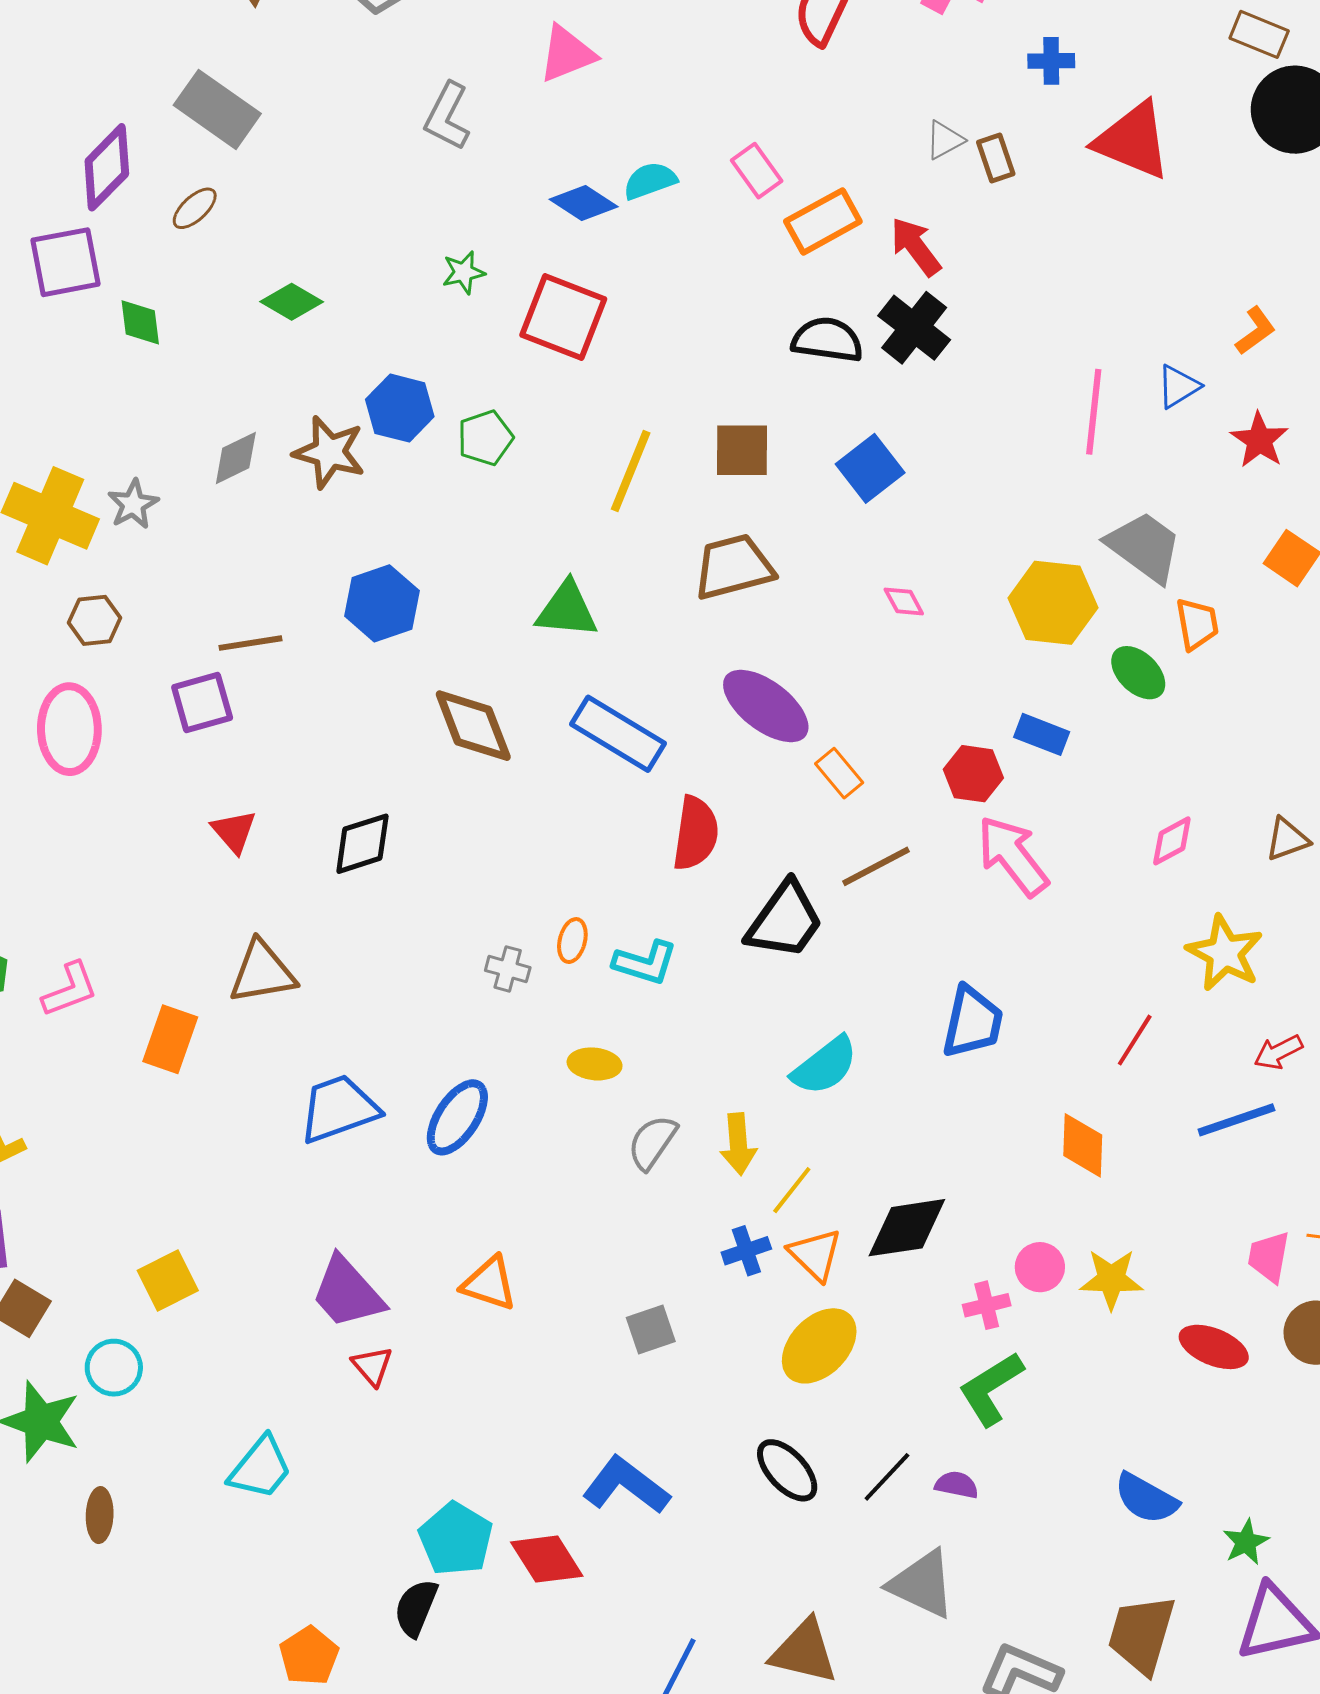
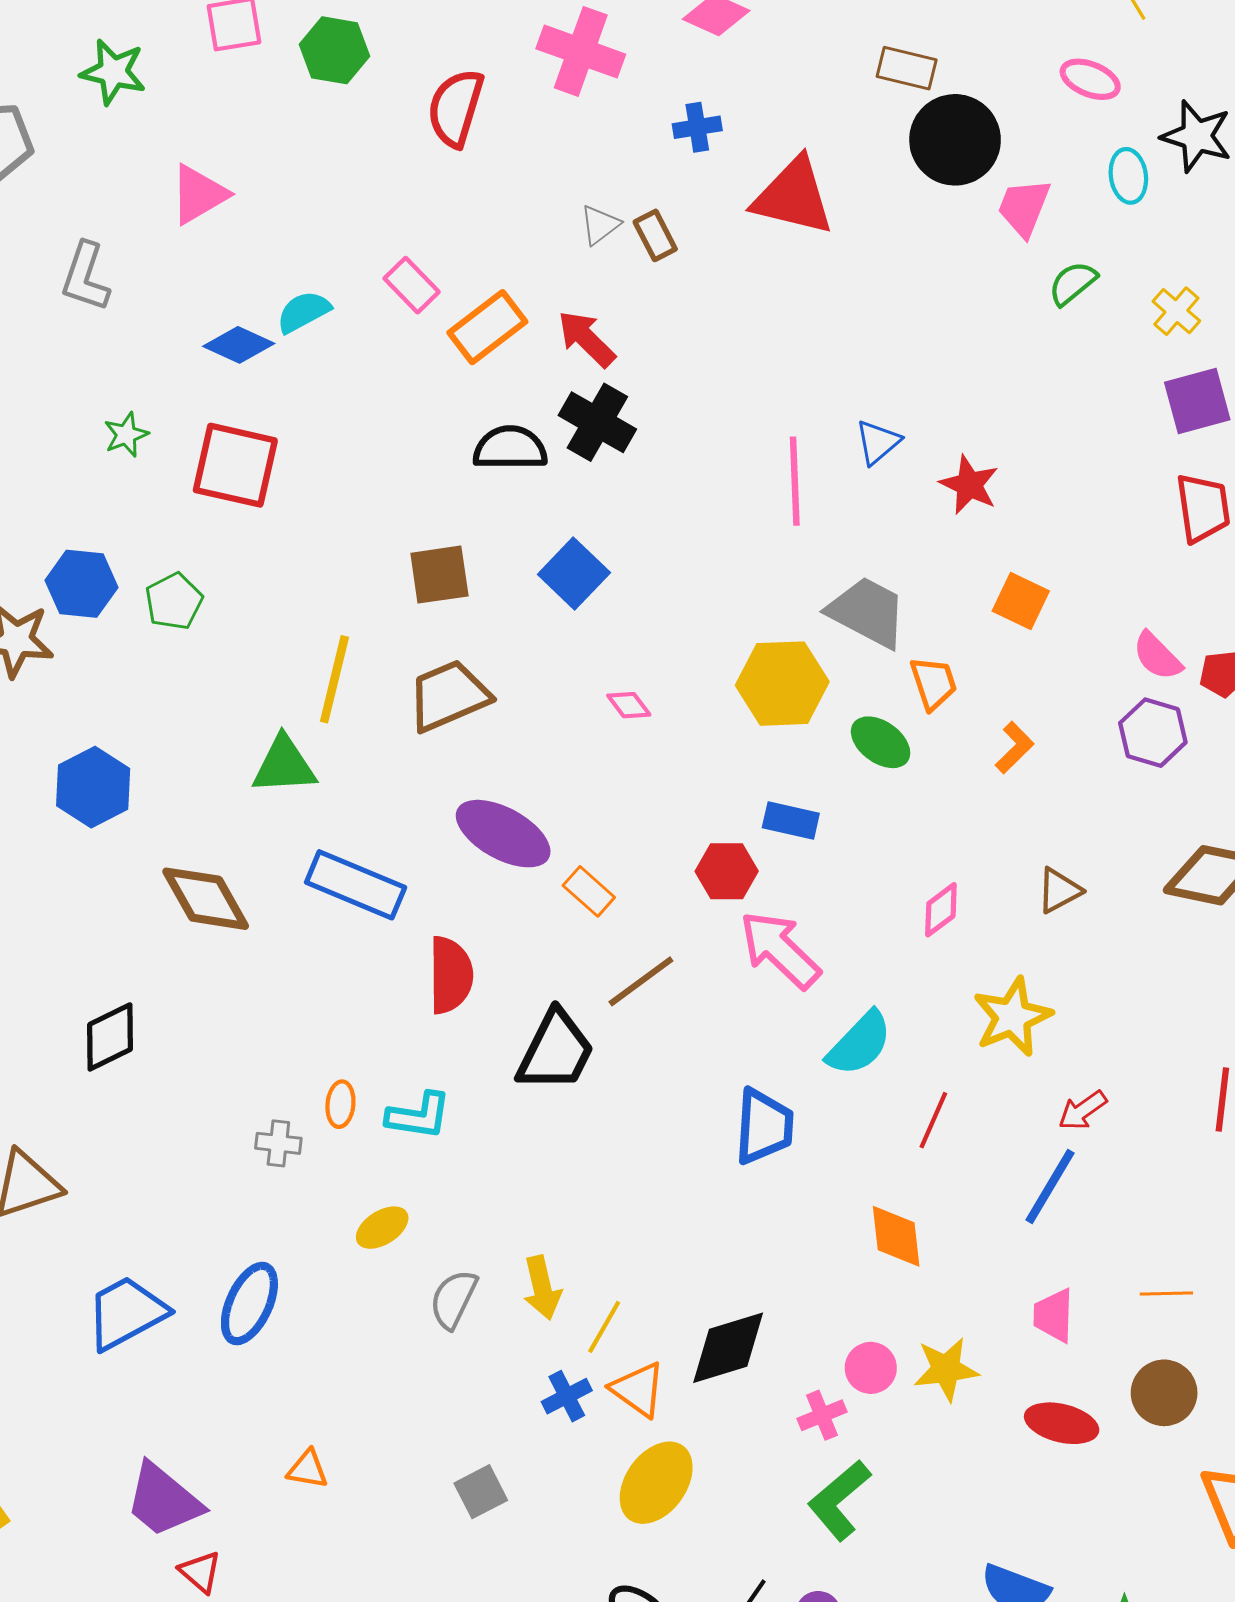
orange L-shape: (1255, 331) -> (1015, 748), moved
yellow line: (631, 471) -> (334, 679), moved
yellow star: (1225, 953) -> (1012, 1017), turned 30
yellow ellipse: (595, 1064) -> (382, 1228), turned -30
cyan semicircle: (825, 1066) -> (859, 1044), moved
blue line: (1236, 1120) -> (1050, 1186), turned -32
pink trapezoid: (1269, 1257) -> (1054, 1315), moved
orange triangle: (489, 1283) -> (308, 1469), size x0.7

